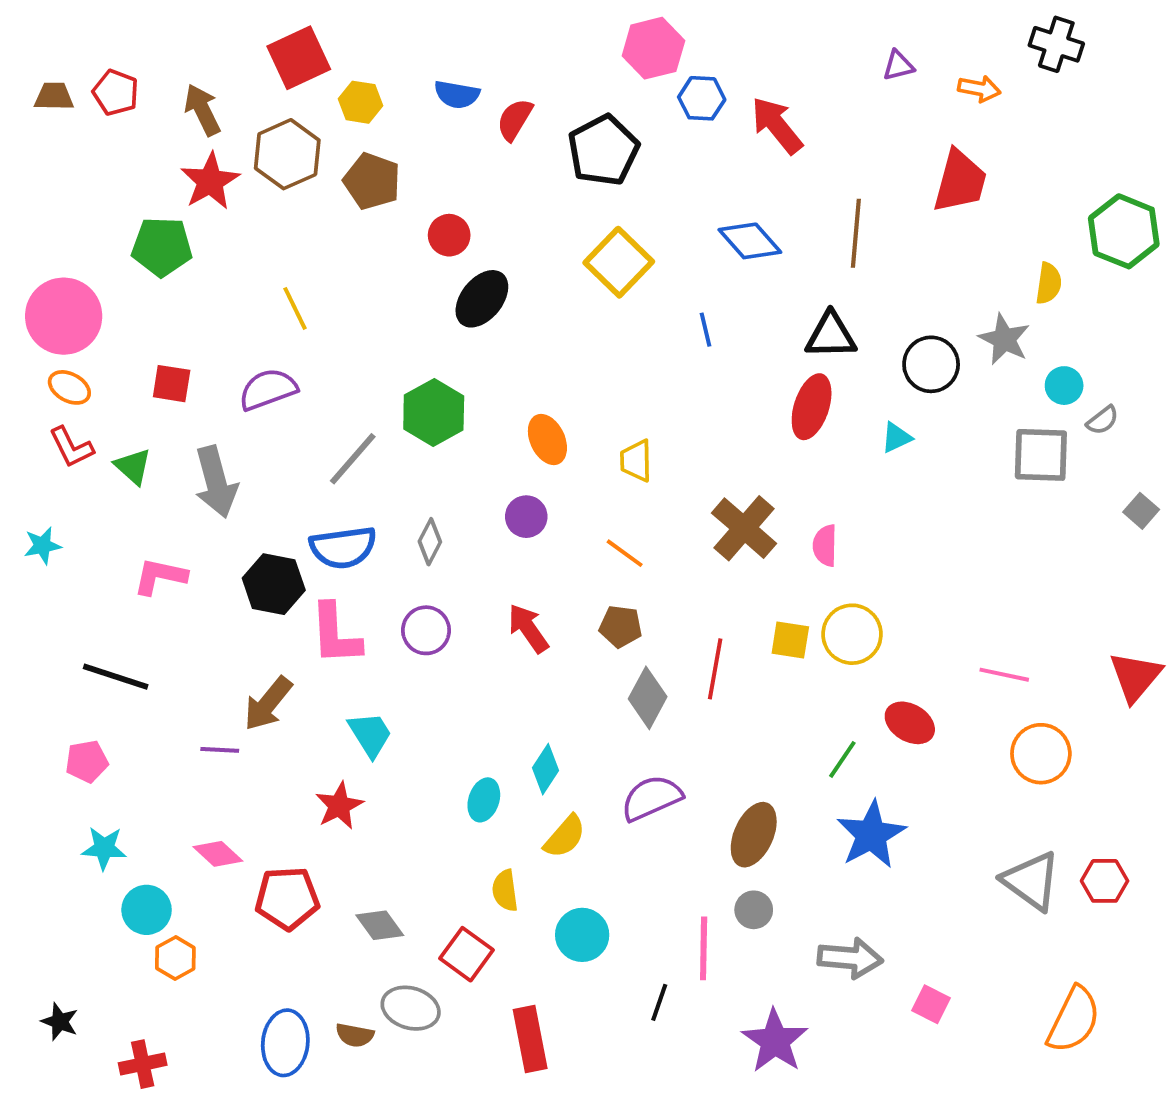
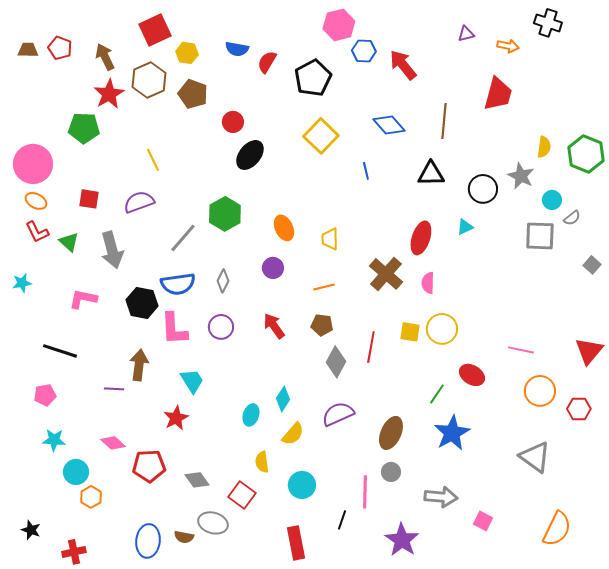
green hexagon: (1124, 231) -> (586, 154), moved
red ellipse: (812, 407) -> (421, 238), moved
orange line: (625, 553) -> (324, 287), turned -50
brown arrow: (268, 704) -> (139, 365), turned 148
red hexagon: (1105, 881) -> (579, 409), moved
red rectangle: (530, 1039) -> (296, 543), moved

